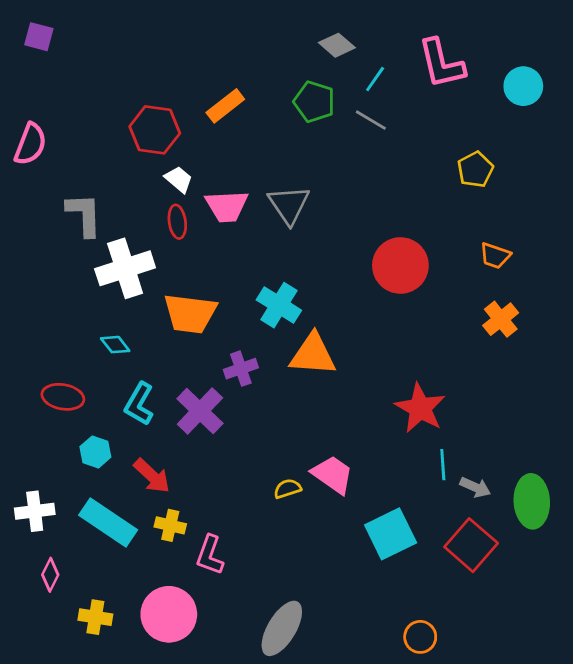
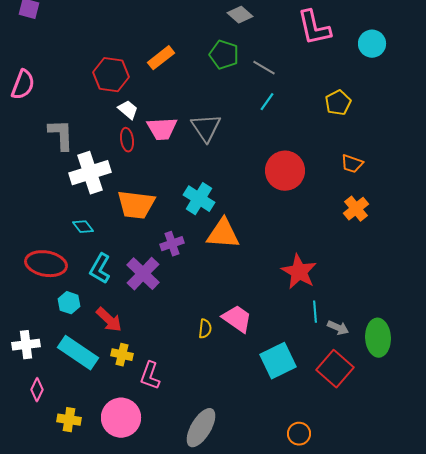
cyan line: (375, 79) -> (267, 102), moved
red ellipse: (63, 397) -> (46, 264), size x1.4
yellow semicircle: (287, 489) -> (205, 329), turned 114

